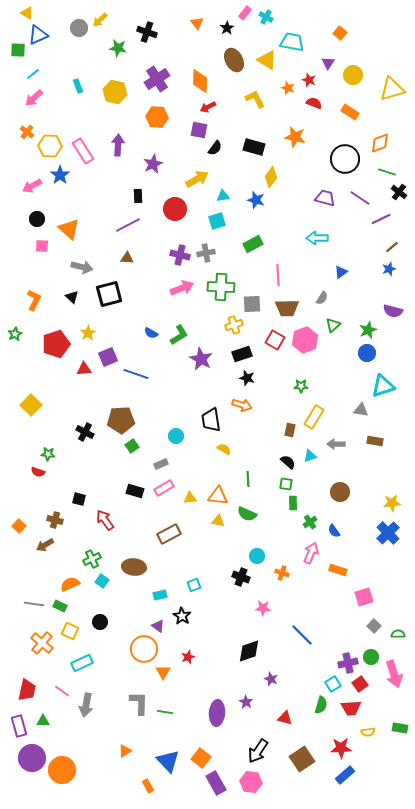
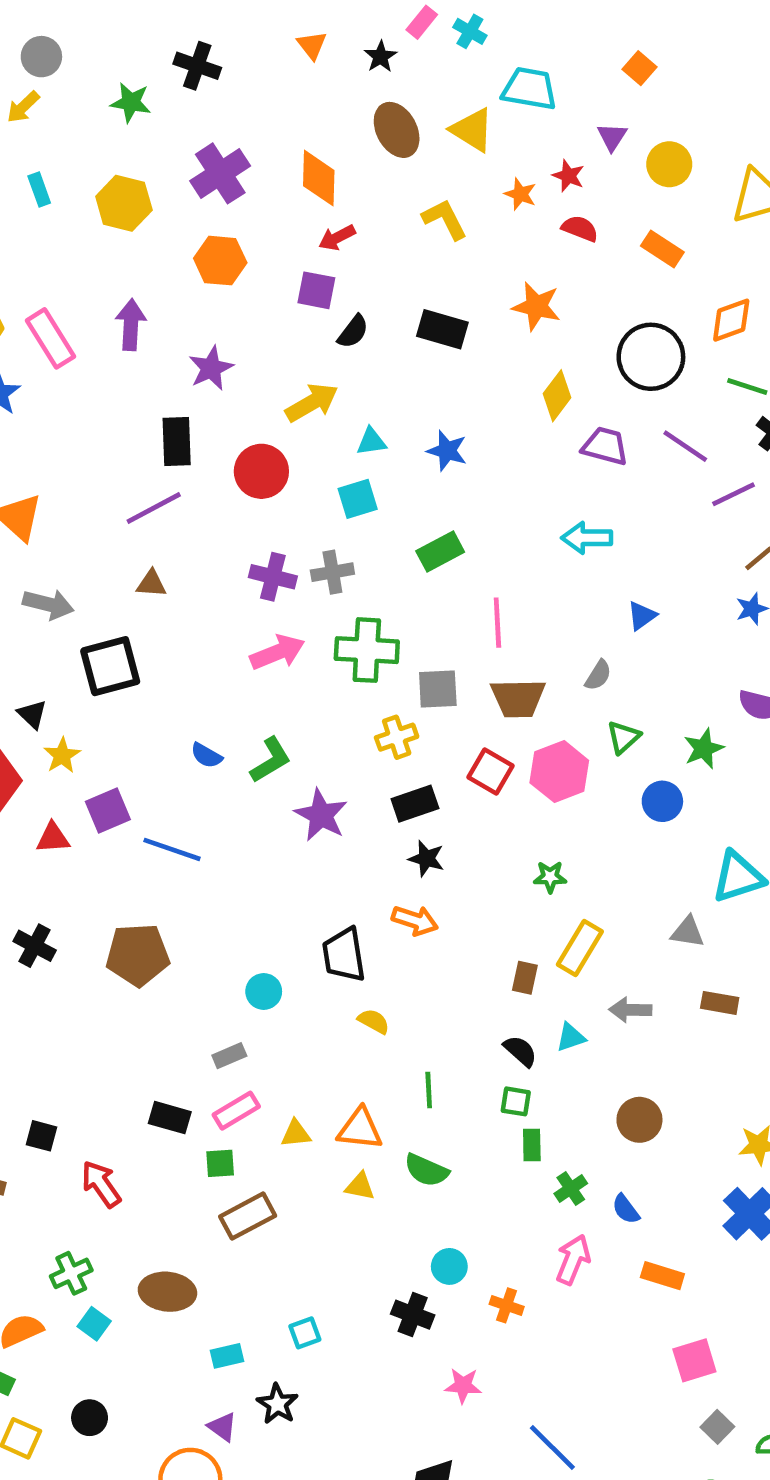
yellow arrow: (100, 20) -> (23, 107), moved
yellow diamond: (271, 177) -> (557, 396), moved
black rectangle: (138, 196) -> (177, 442), size x1.5
black triangle: (72, 297) -> (32, 714), moved
blue circle: (367, 353) -> (662, 801), moved
black cross: (85, 432) -> (35, 946), moved
green square: (132, 446) -> (220, 1163), moved, turned 32
orange rectangle: (338, 570) -> (662, 1276), moved

